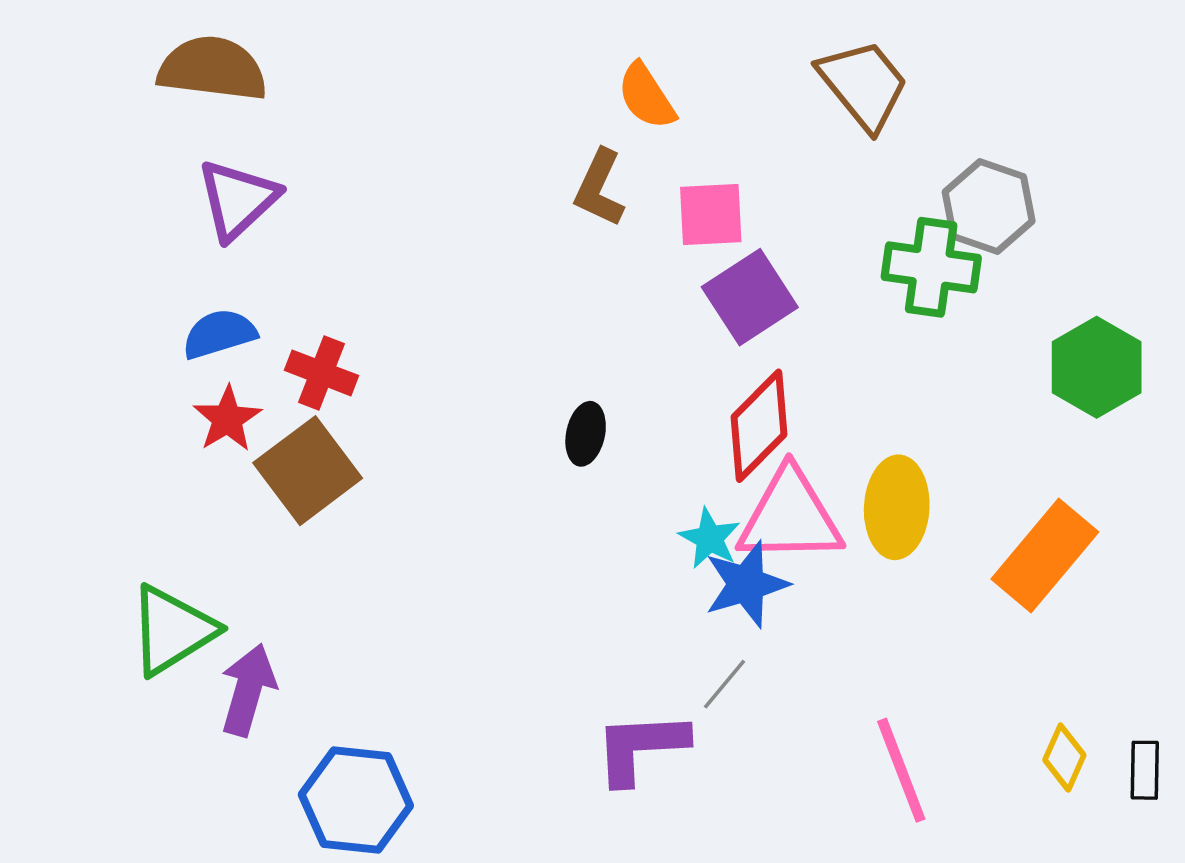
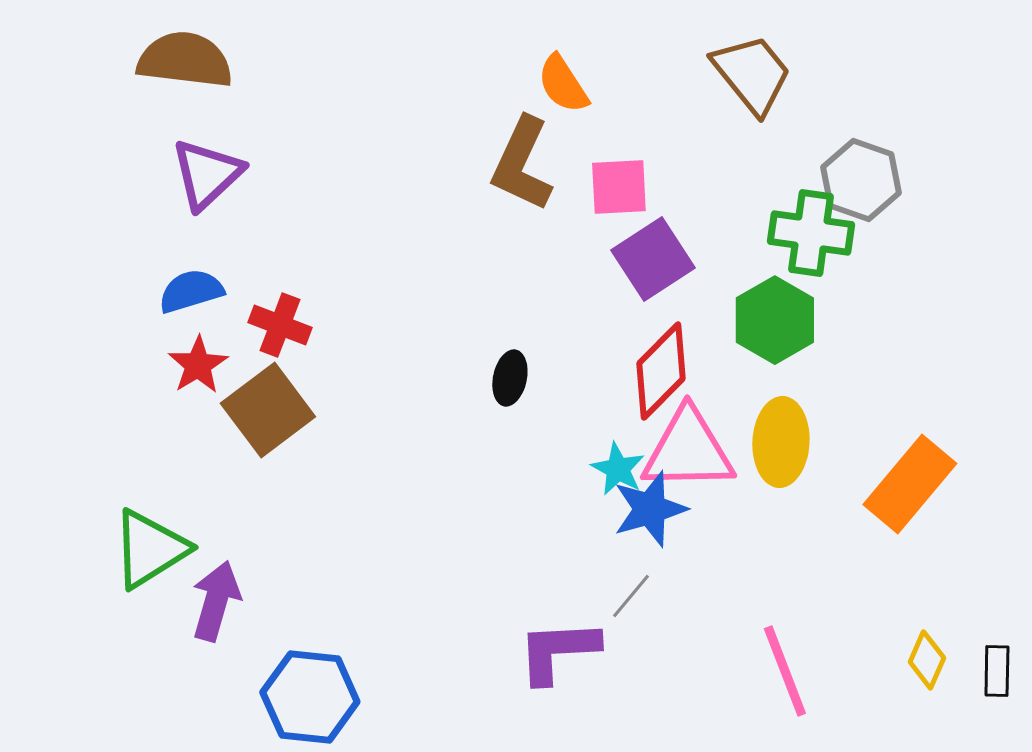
brown L-shape: (599, 188) -> (522, 164), size x1.4
green hexagon: (1097, 367) -> (775, 320), moved

